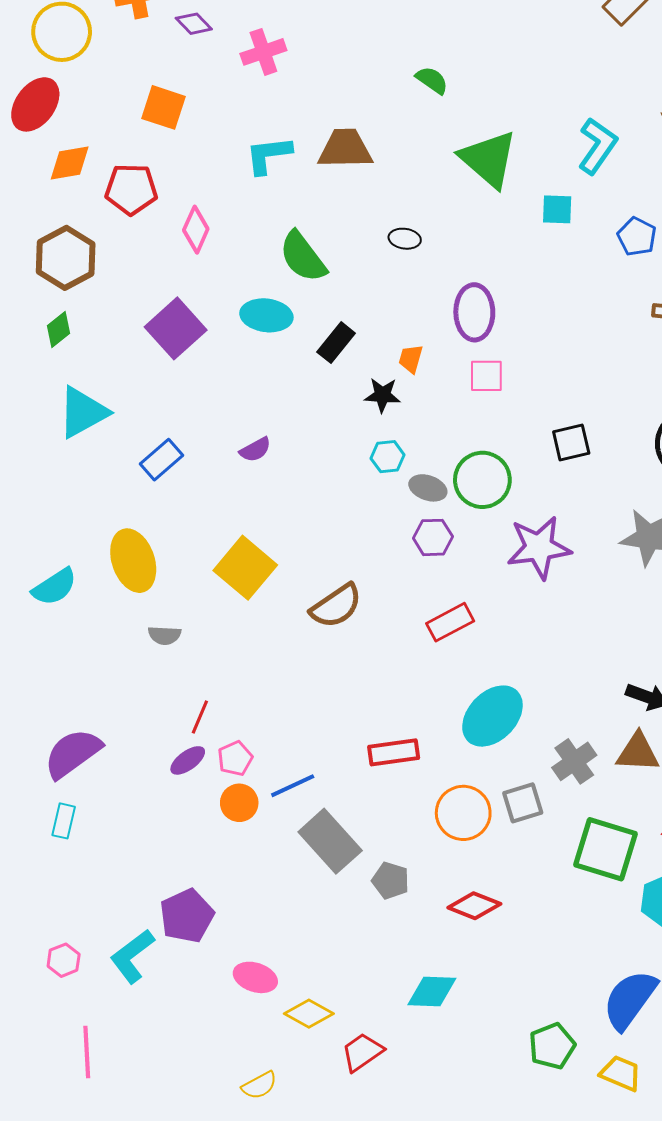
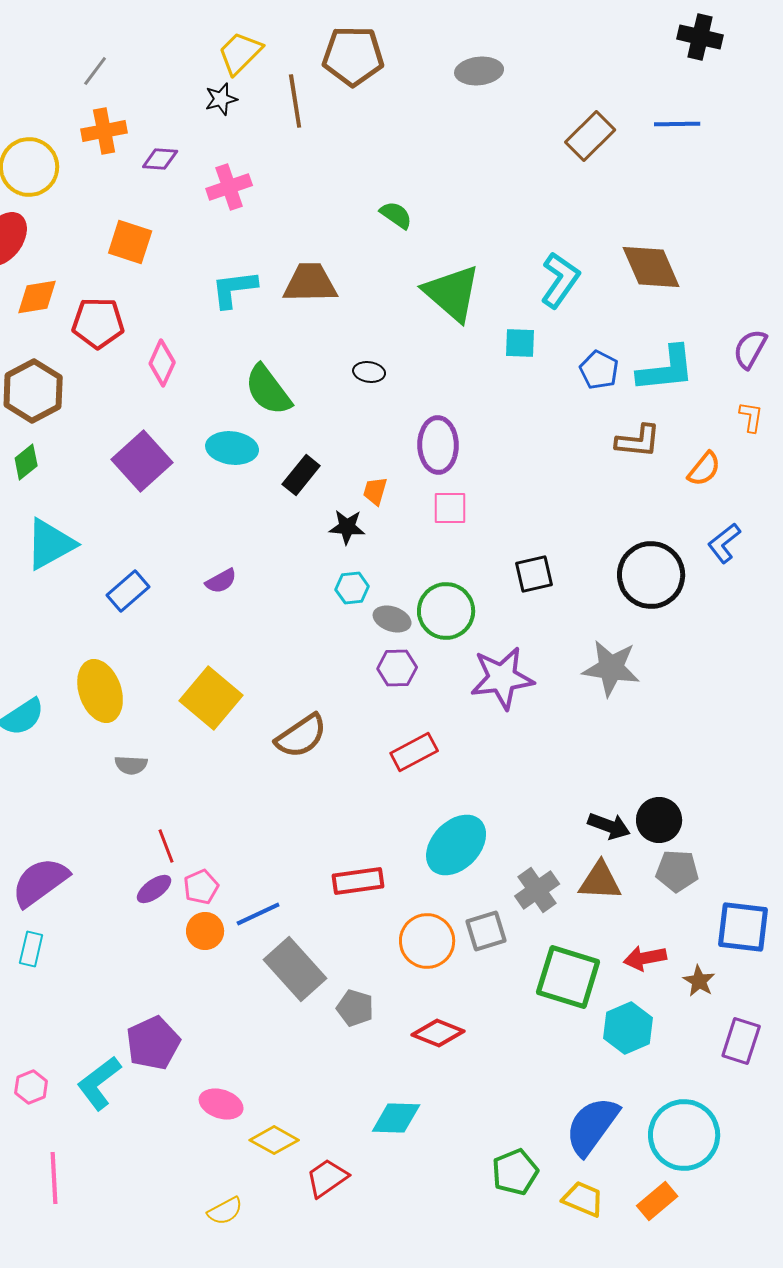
purple diamond: (194, 24) -> (160, 159), turned -42
red line: (200, 717) -> (166, 846), turned -44

